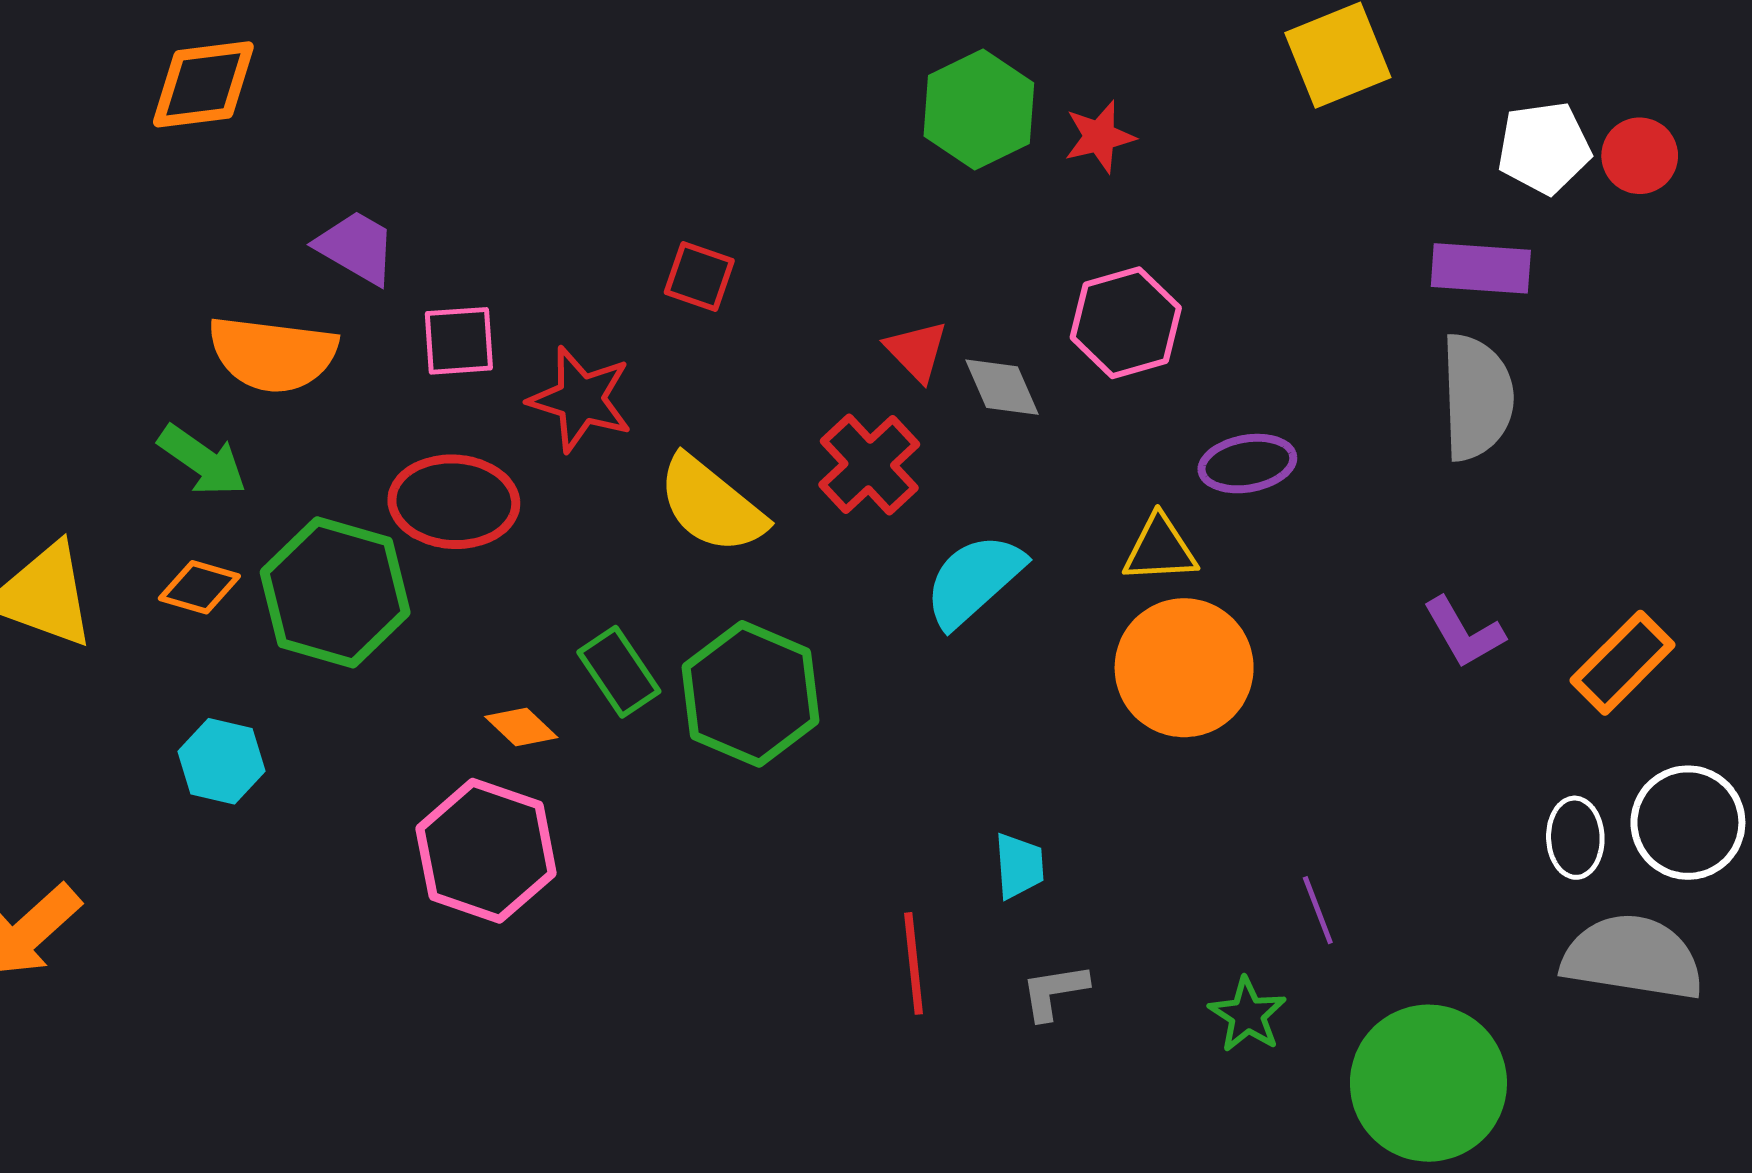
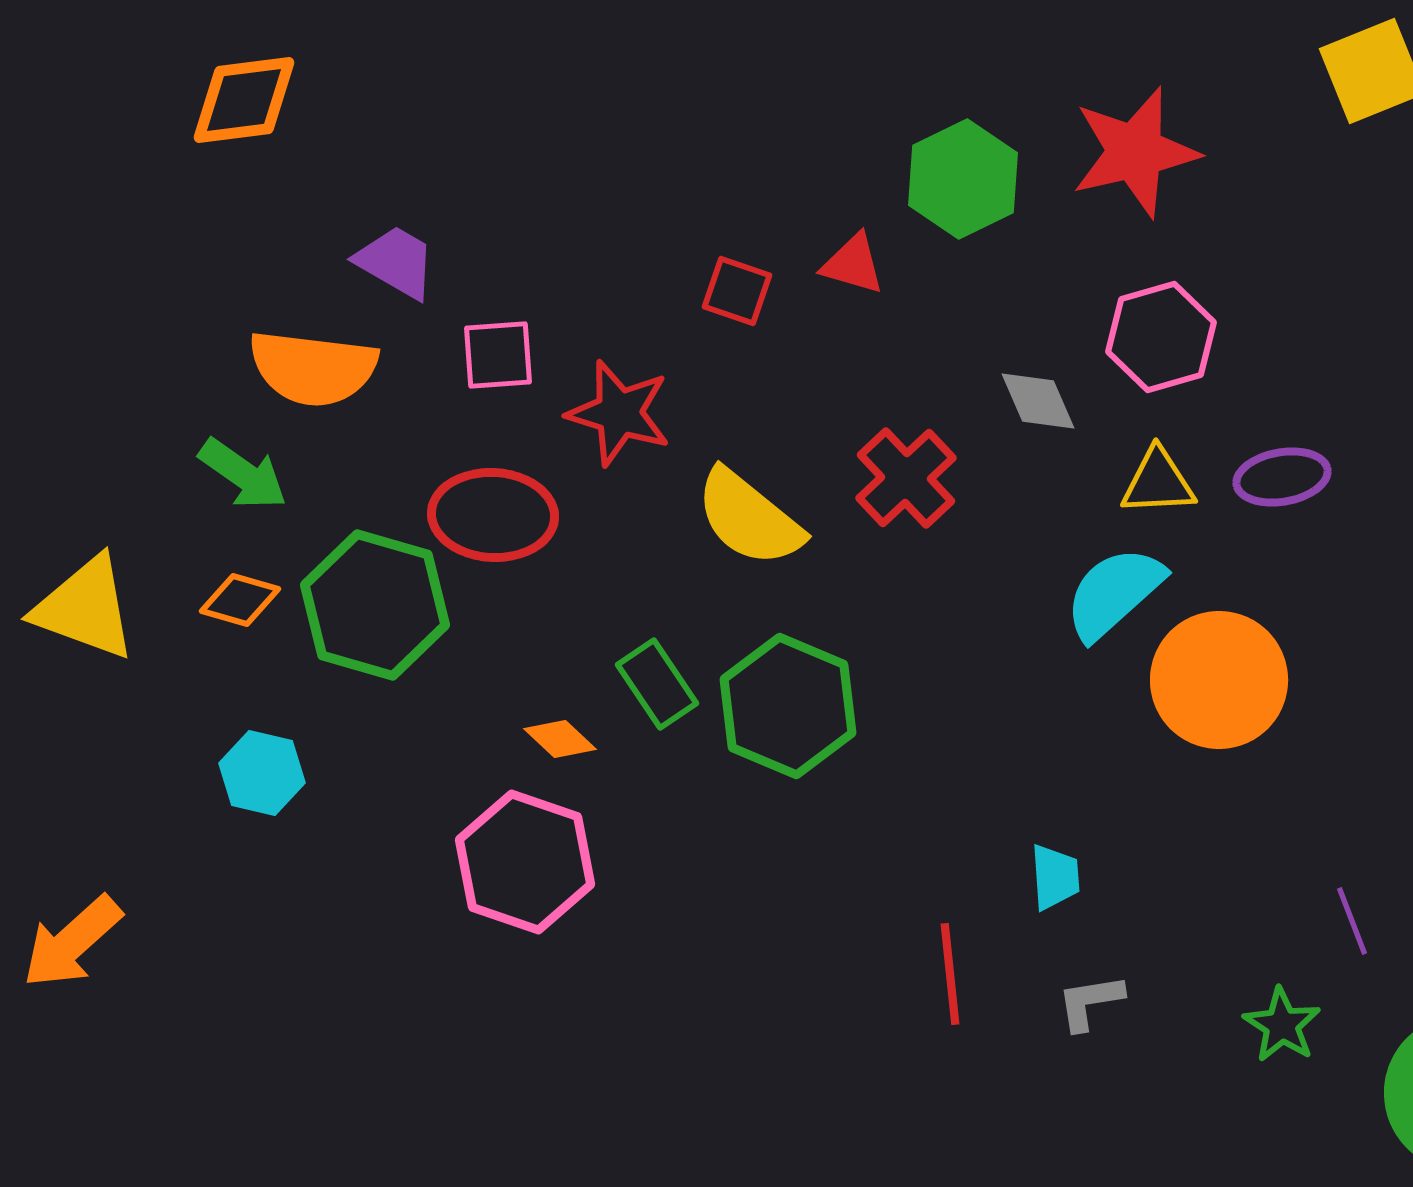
green hexagon: (979, 109) -> (963, 179), moved
red star: (1100, 137) -> (1135, 152), size x1.8
red triangle: (917, 351) -> (853, 264), moved, turned -30
yellow triangle: (1160, 549) -> (1158, 482), moved
cyan semicircle: (974, 580) -> (1114, 593), moved

